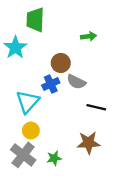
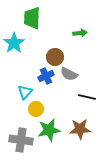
cyan triangle: (28, 102) -> (25, 92), size x0.7
yellow circle: (31, 131) -> (36, 109), moved
gray cross: (23, 155) -> (21, 140), turned -30
green star: (54, 158) -> (49, 130), moved, size x1.6

